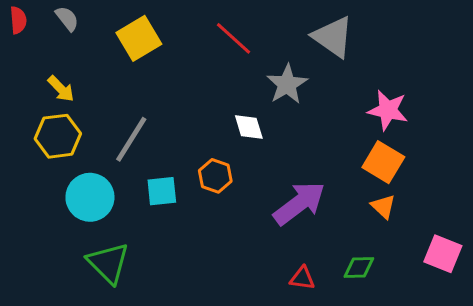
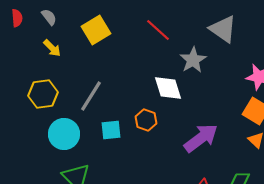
yellow arrow: (61, 89) -> (52, 48), moved
white diamond: (249, 127) -> (168, 88), size x1.4

